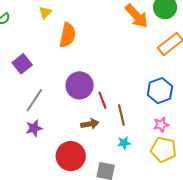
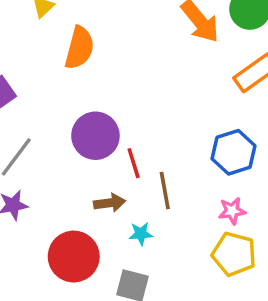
cyan star: (124, 143) -> (141, 234), moved

